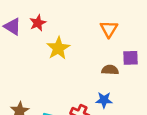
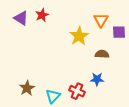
yellow star: (58, 48) -> (79, 36), moved
purple square: (131, 58) -> (119, 32), moved

